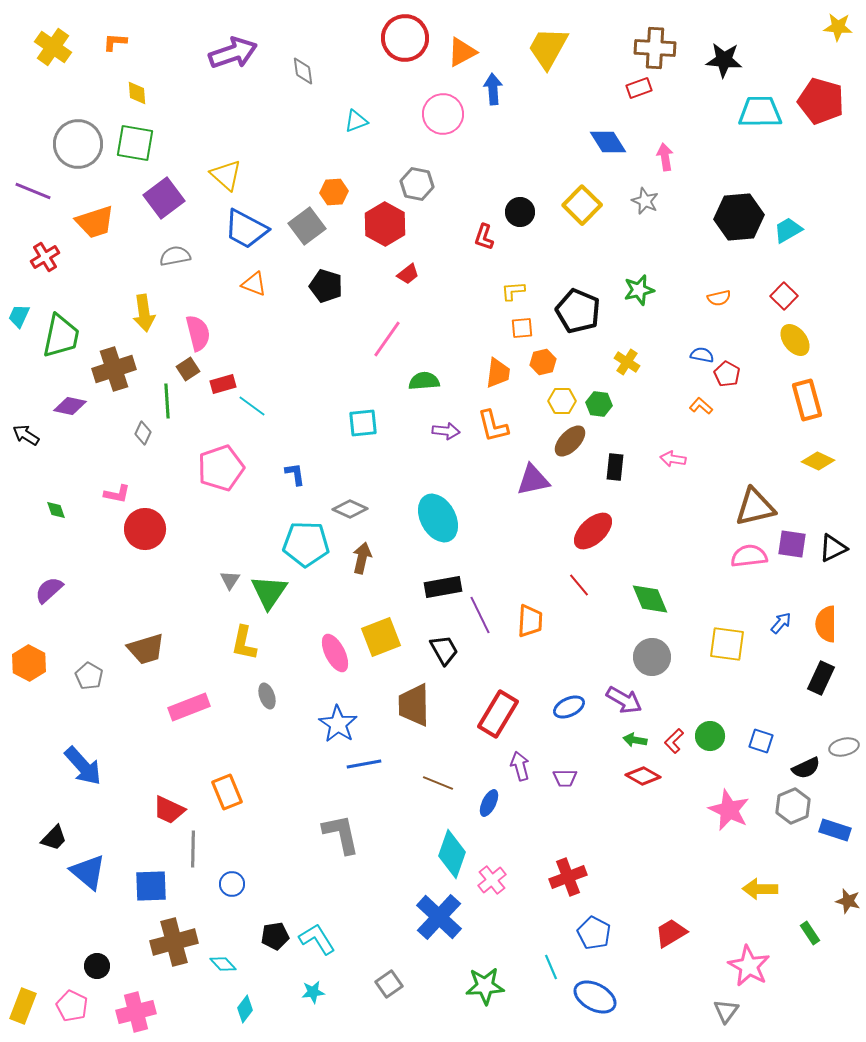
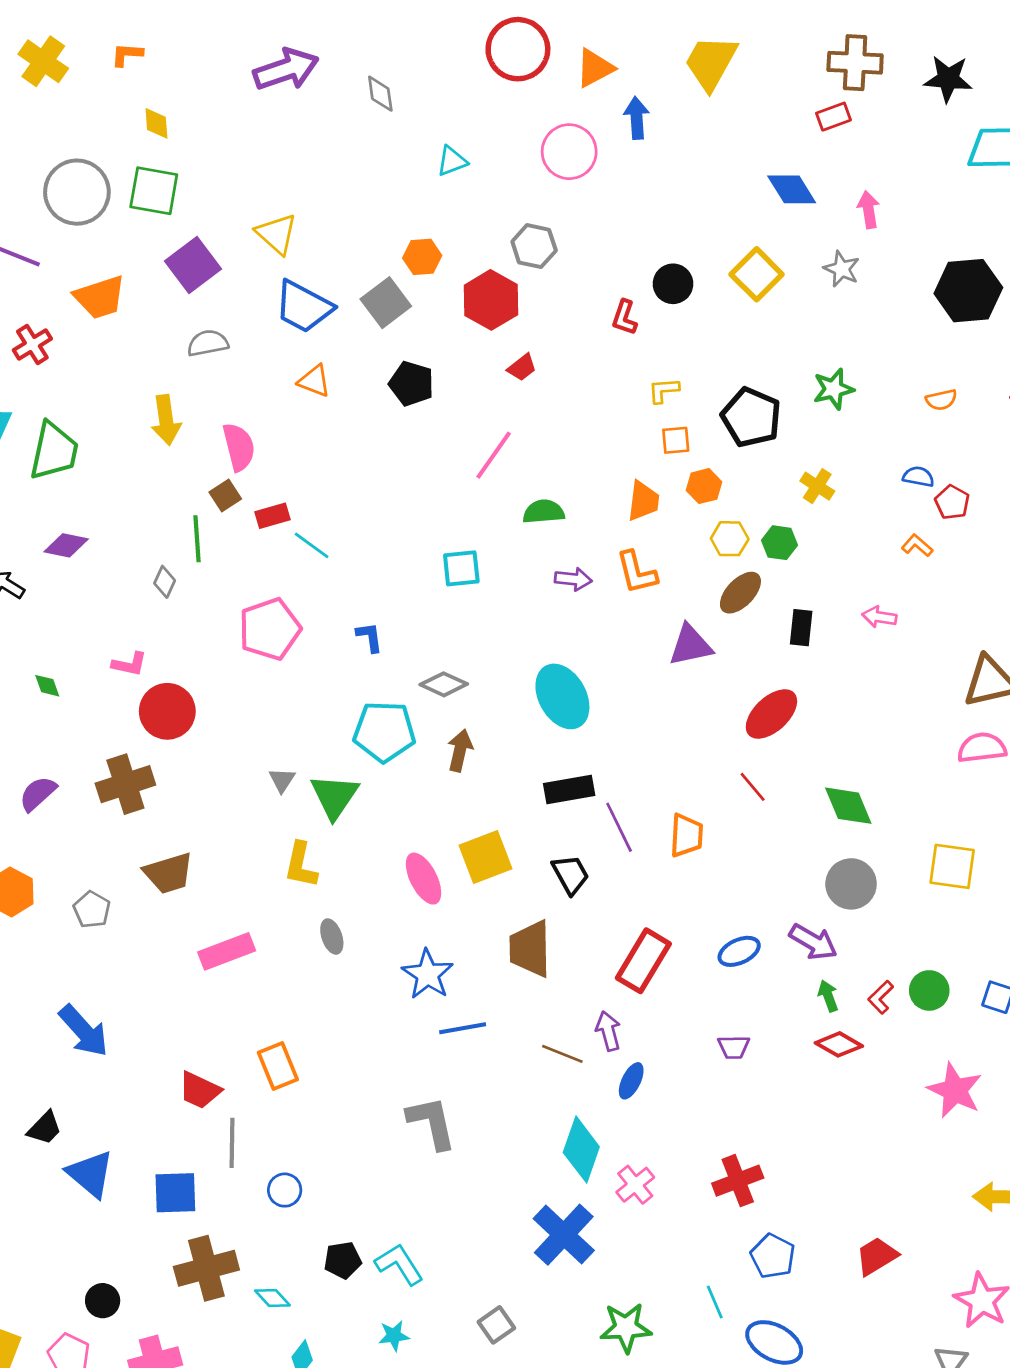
brown cross: (114, 369) -> (125, 784), moved
green arrow: (635, 740) -> (828, 996), turned 60
purple arrow: (520, 766) -> (608, 1031), moved

